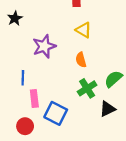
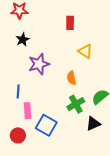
black star: (15, 18) -> (23, 40), moved
yellow triangle: (84, 30) -> (85, 51), moved

